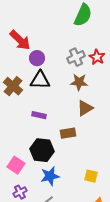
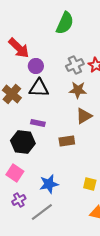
green semicircle: (83, 15) -> (65, 23), moved
black hexagon: (42, 150) -> (23, 142), moved

